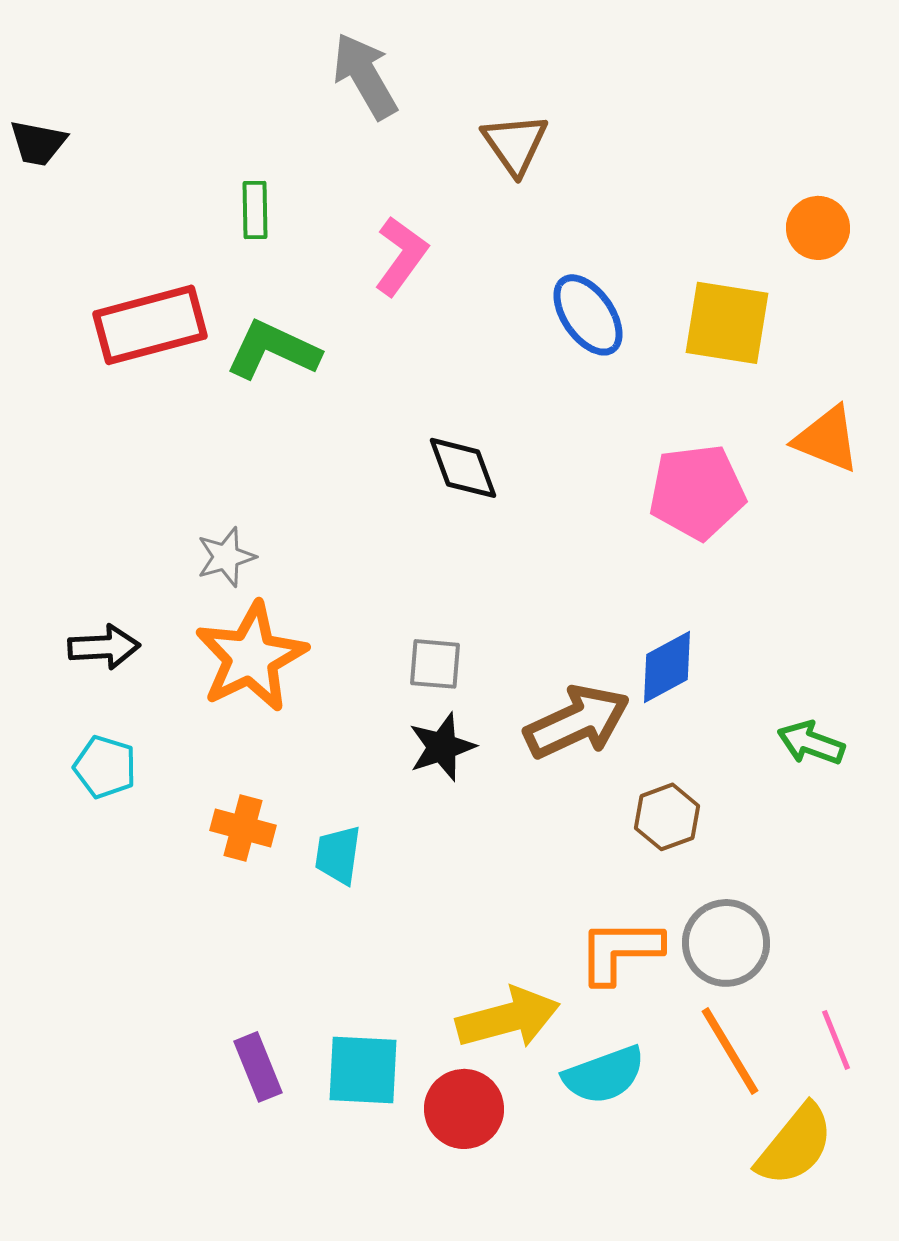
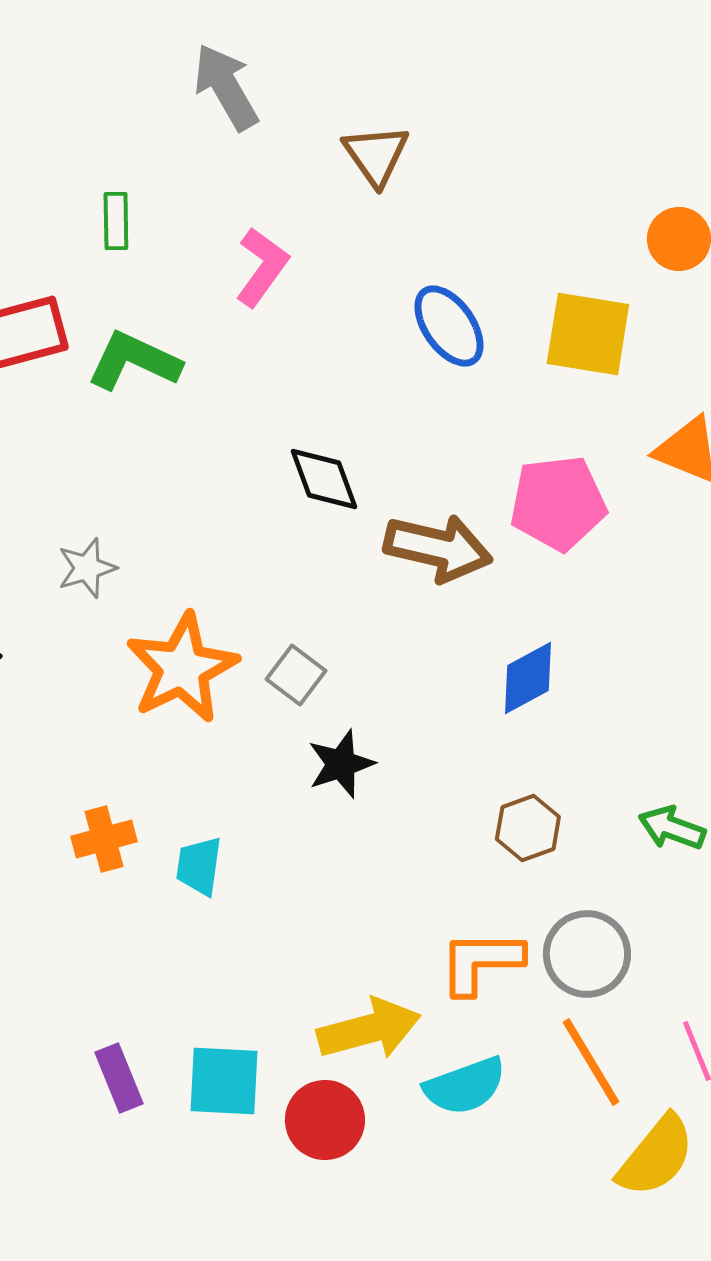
orange star: (251, 657) -> (182, 668), moved
gray square: (435, 664) -> (296, 675), turned 32
brown arrow: (577, 722) -> (438, 548), moved, turned 38
green arrow: (811, 743) -> (672, 828), moved
black star: (442, 747) -> (341, 764), moved
orange cross: (243, 828) -> (104, 839), turned -30

